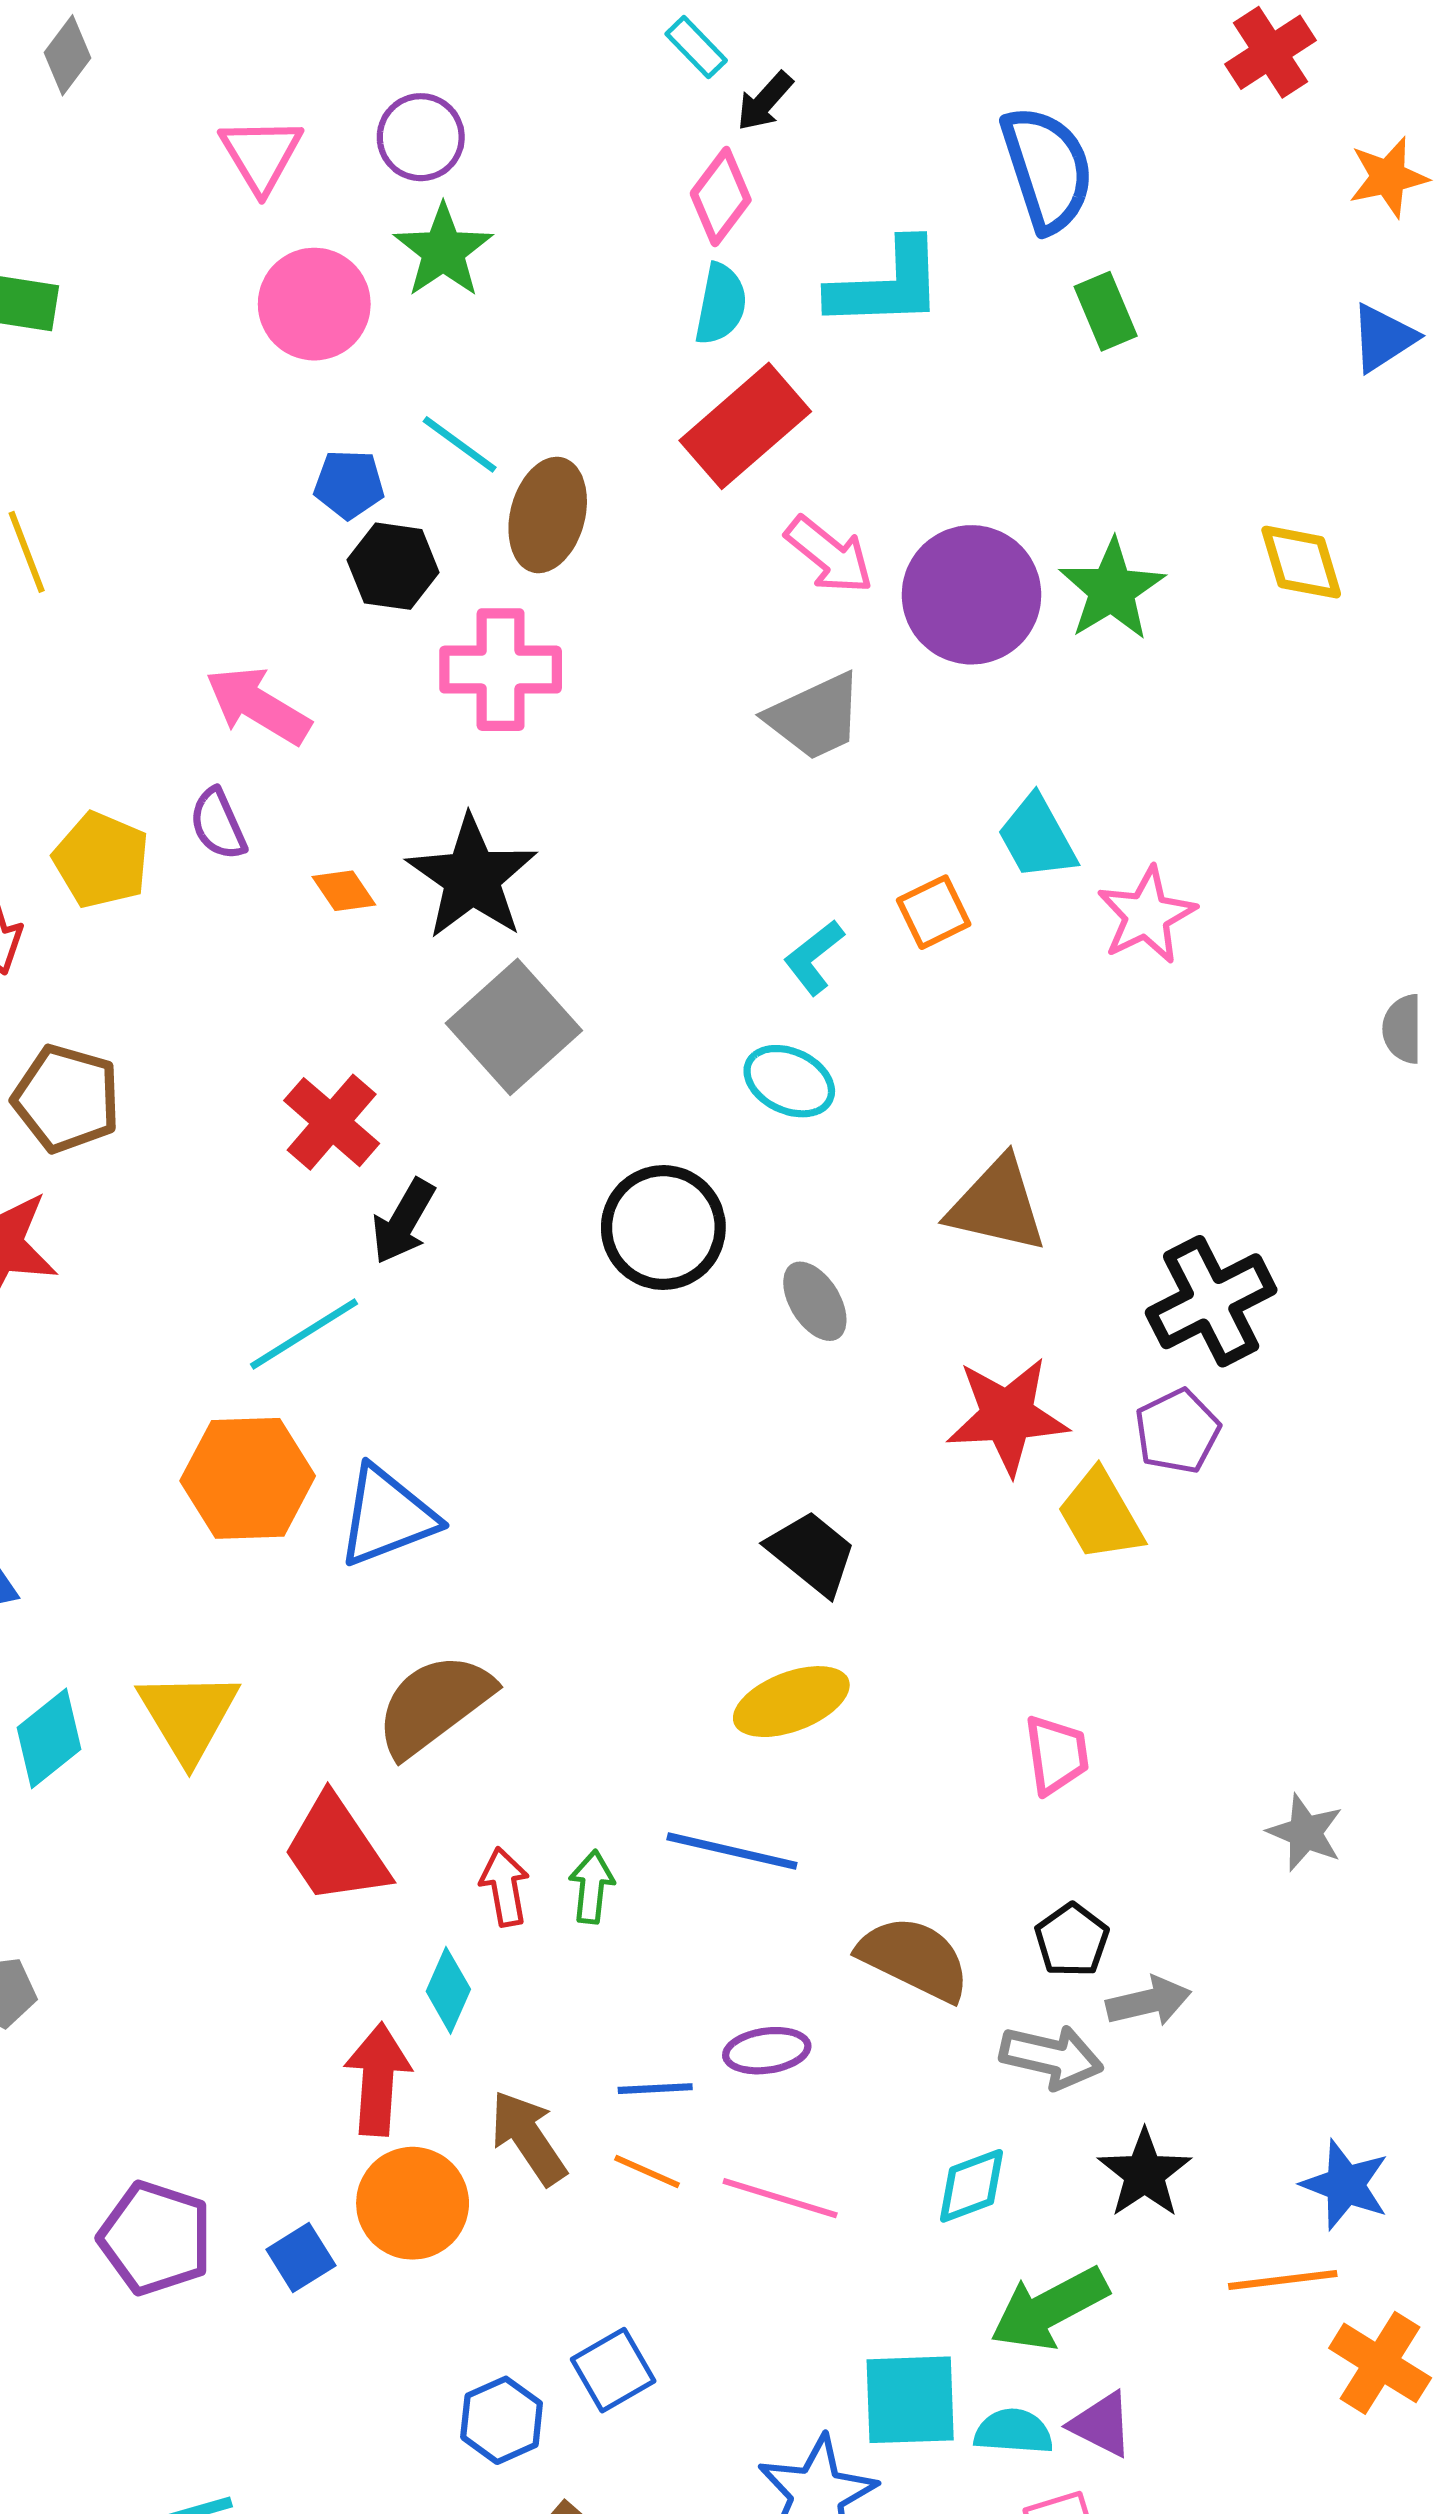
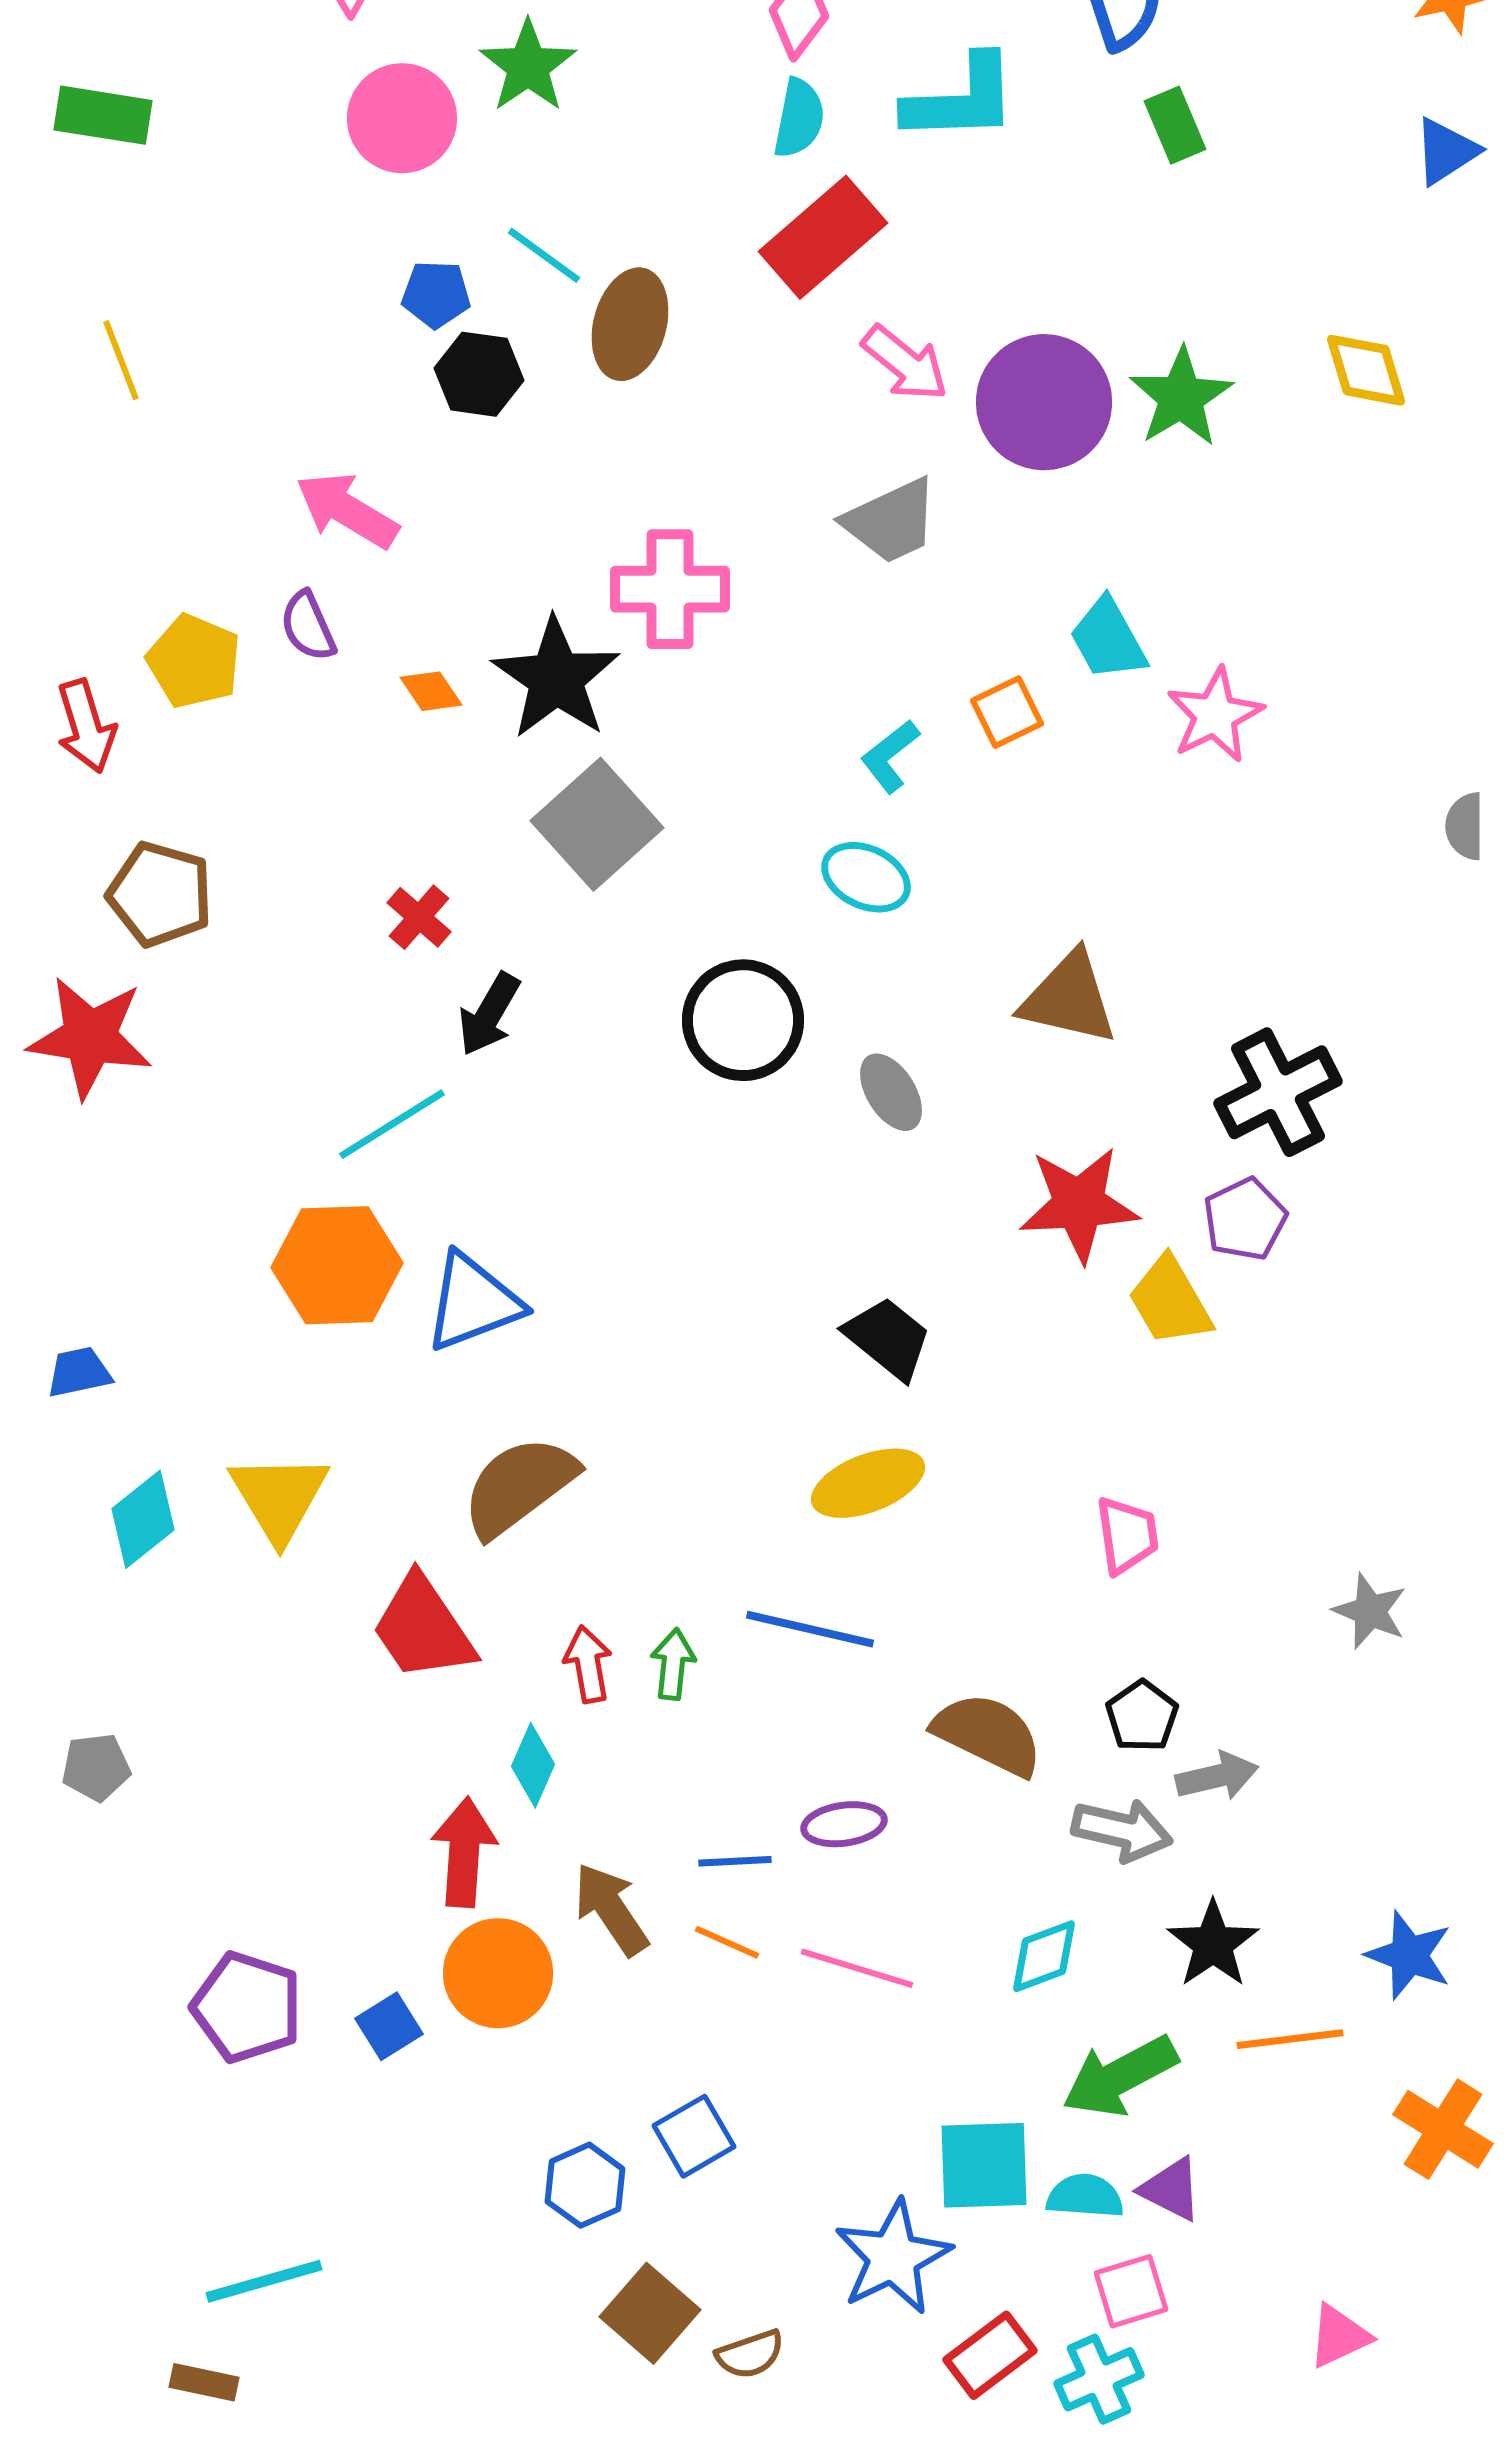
pink cross: (501, 670) -> (670, 589), moved
red cross: (332, 1122) -> (419, 917), size x0.7
orange line: (1283, 2280) -> (1290, 2039), moved

